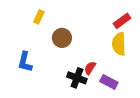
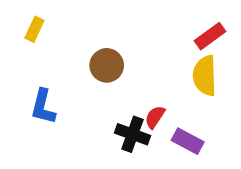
yellow rectangle: (39, 17) -> (34, 29), moved

